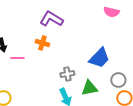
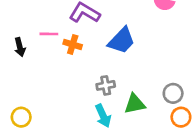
pink line: (17, 58) -> (49, 34), moved
blue trapezoid: (99, 58) -> (122, 41), moved

